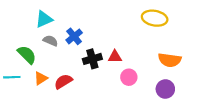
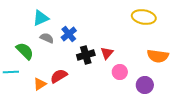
red triangle: (115, 57) -> (107, 53), turned -48
orange triangle: (41, 78) -> (40, 84), moved
purple circle: (165, 89) -> (145, 85), moved

